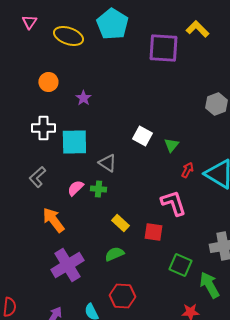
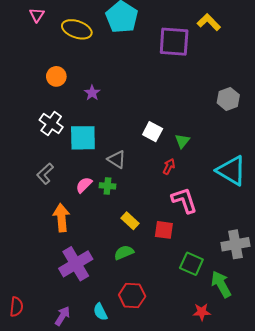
white cross: (43, 128) -> (51, 124), turned 35
red arrow: (187, 170) -> (169, 167), moved
orange arrow: (53, 220) -> (61, 218), turned 32

